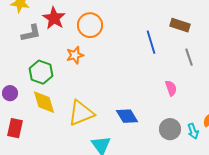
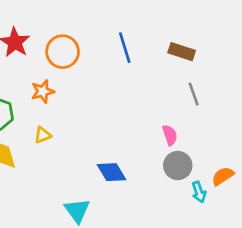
blue line: (151, 42) -> (125, 48), moved
yellow triangle: (81, 113) -> (43, 135), moved, size x0.5
gray circle: (170, 129) -> (178, 166), moved

